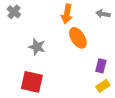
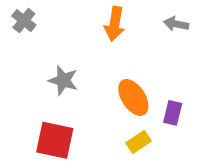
orange ellipse: (78, 38) -> (133, 97), moved
yellow rectangle: (103, 86) -> (138, 142), moved

